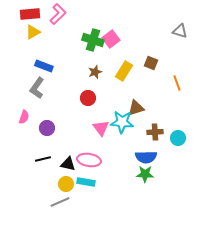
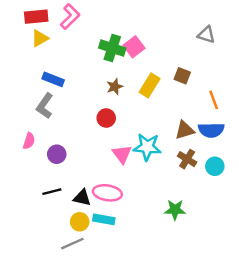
gray triangle: (180, 31) -> (206, 35), moved
brown triangle: (136, 108) -> (185, 130), moved
brown cross: (155, 132) -> (187, 159), turned 35
blue semicircle: (146, 157) -> (211, 130), moved

